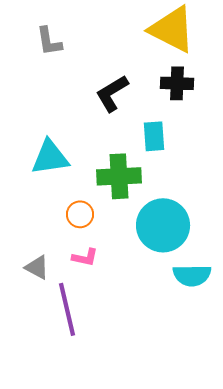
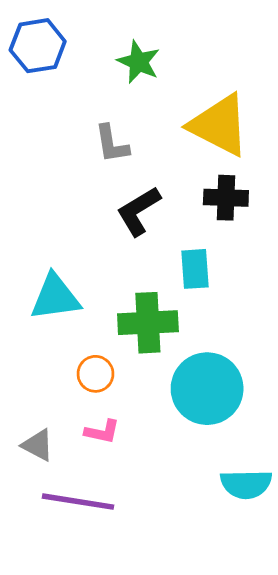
gray L-shape: (49, 41) -> (112, 144), moved
cyan semicircle: (192, 275) -> (246, 484), moved
purple line: (67, 309) -> (78, 502), turned -68

